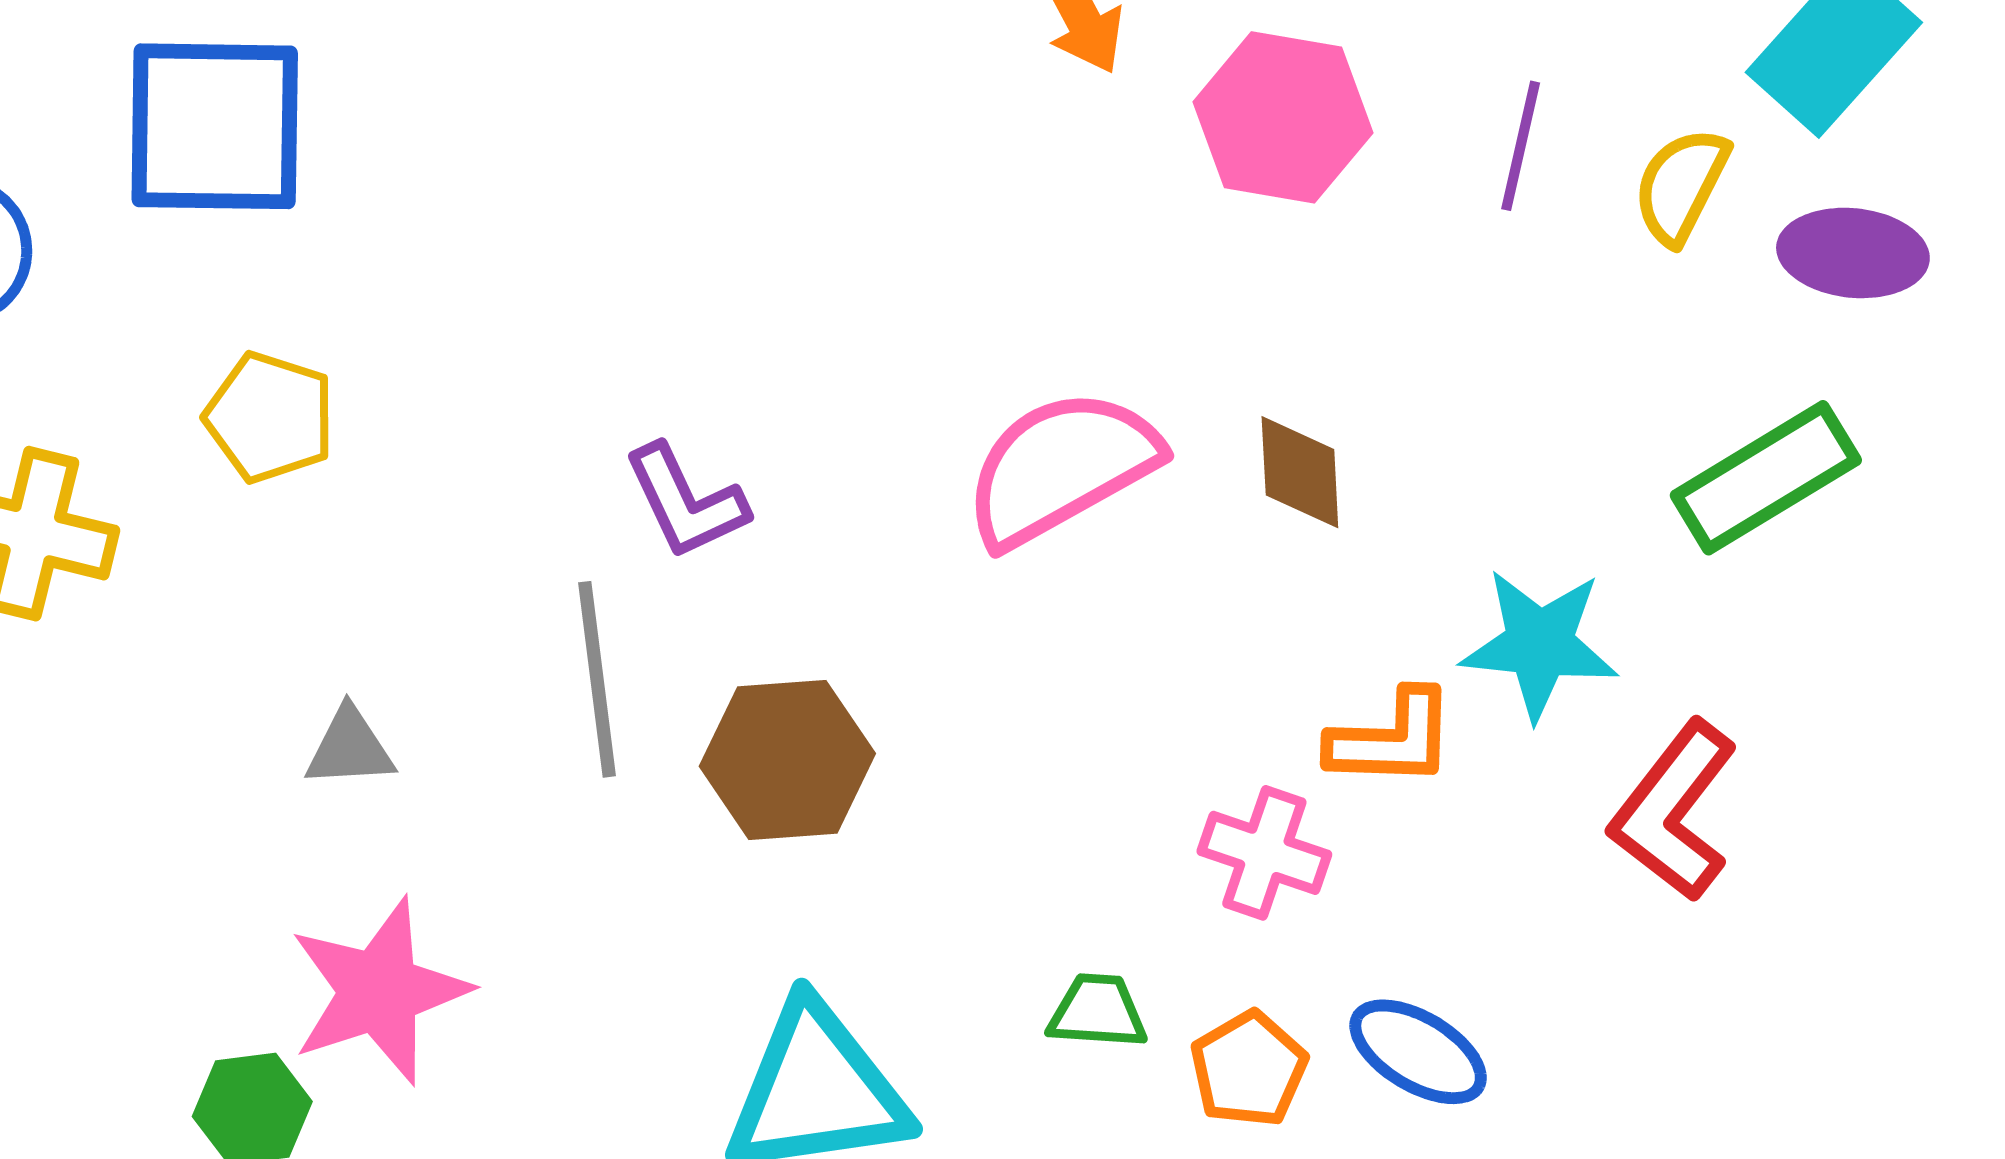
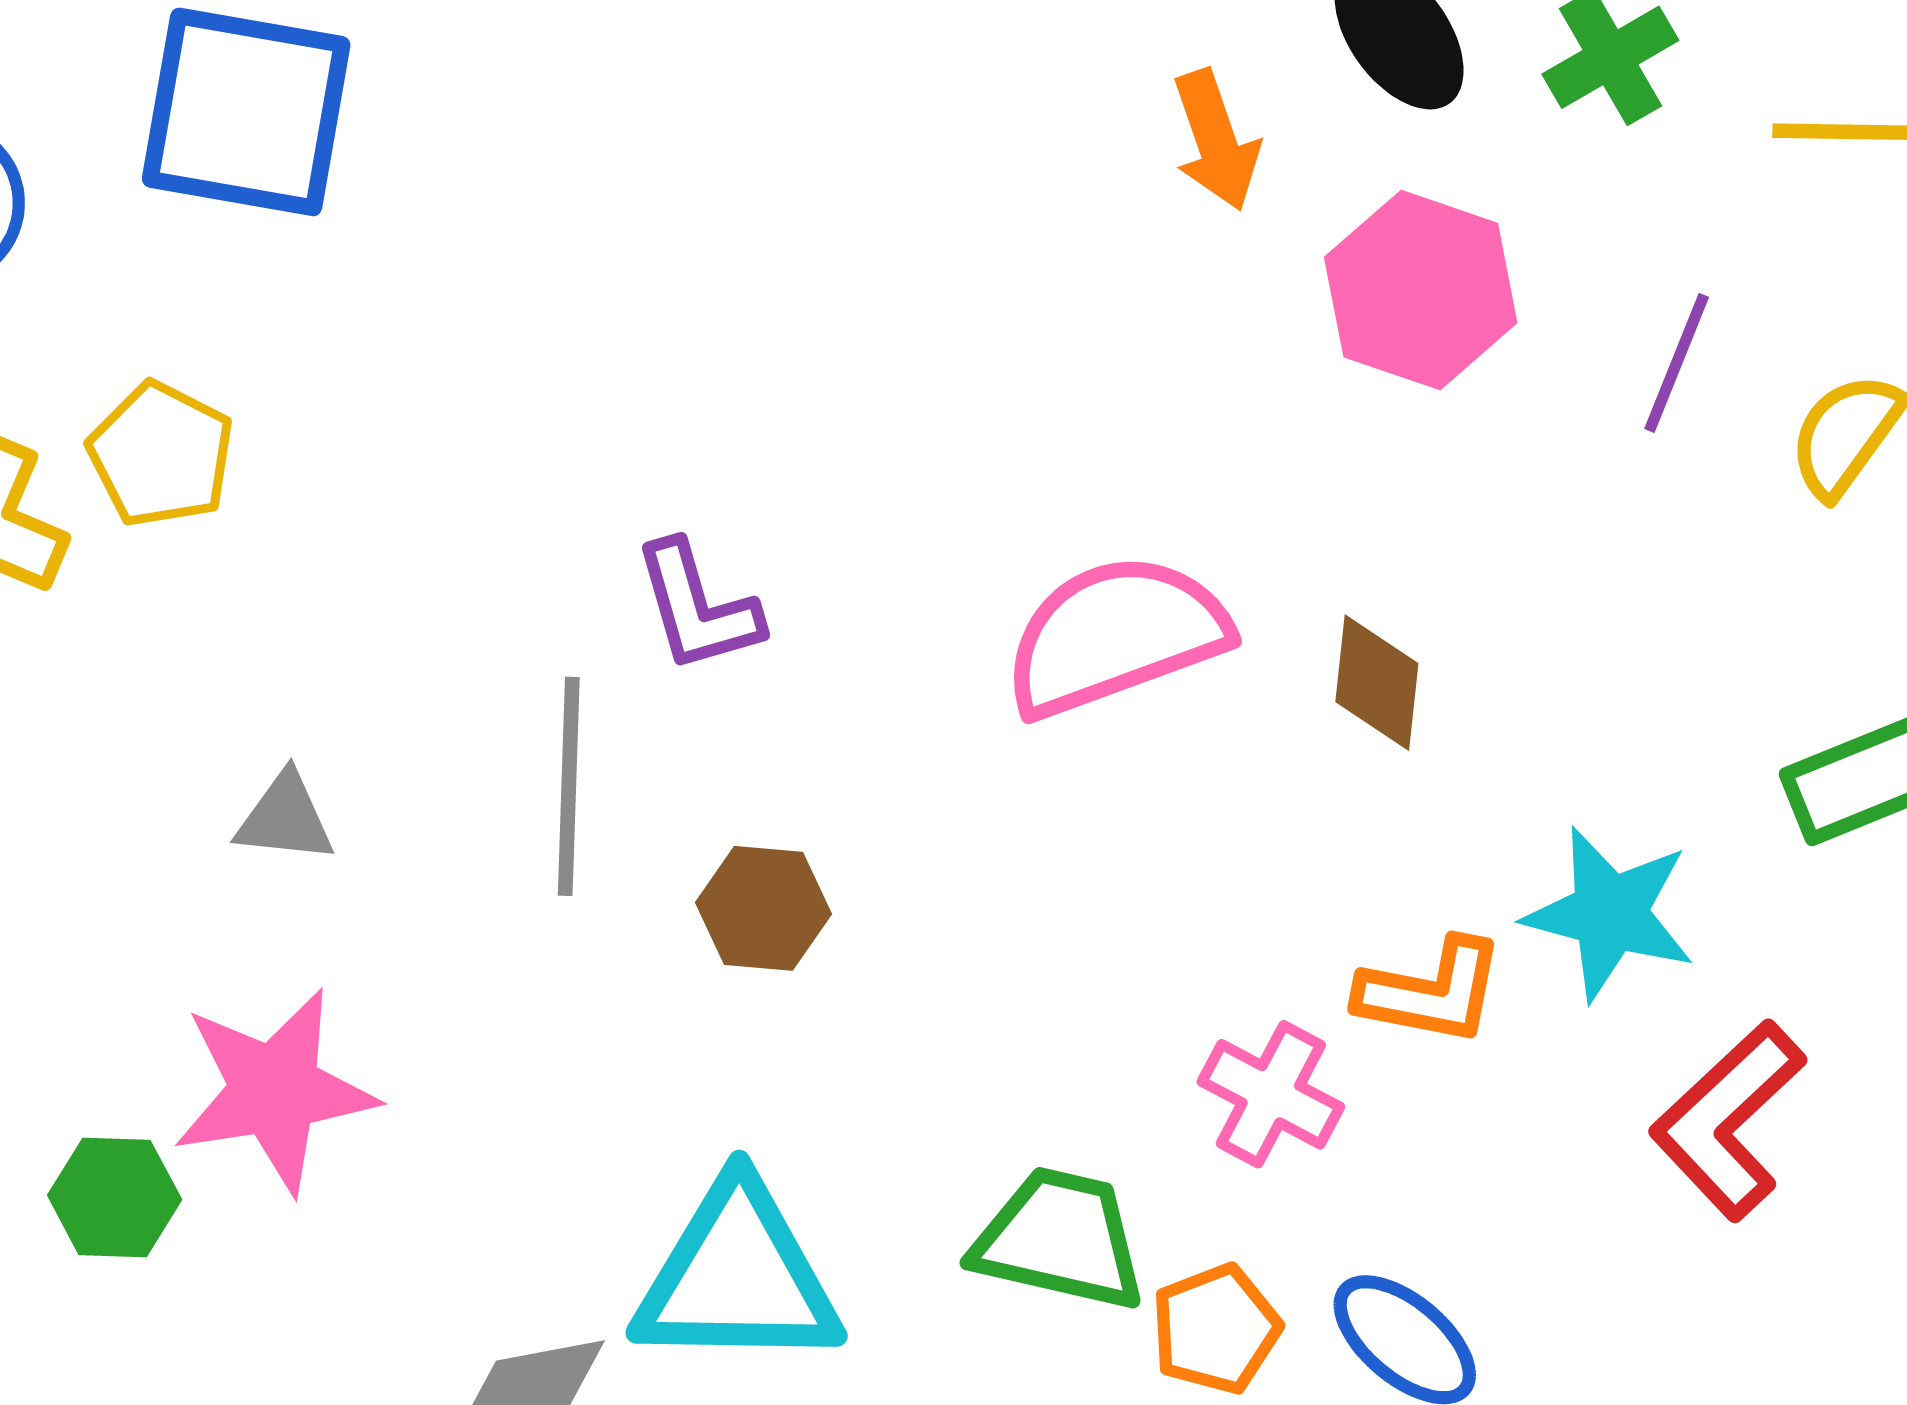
yellow pentagon: (270, 417) -> (161, 455), moved
brown hexagon: (787, 760) -> (763, 908), size x0.7
green trapezoid: (1098, 1012) -> (1060, 1239), size x1.6

